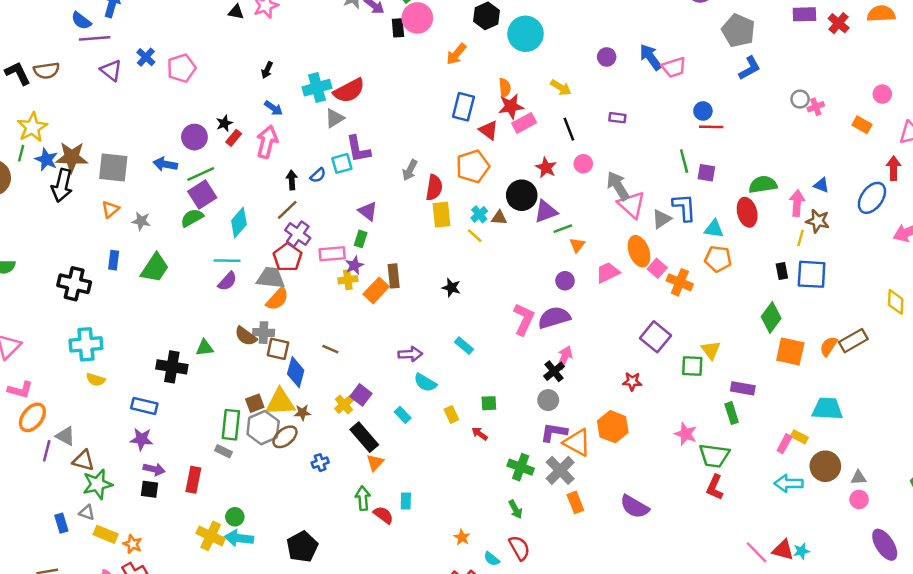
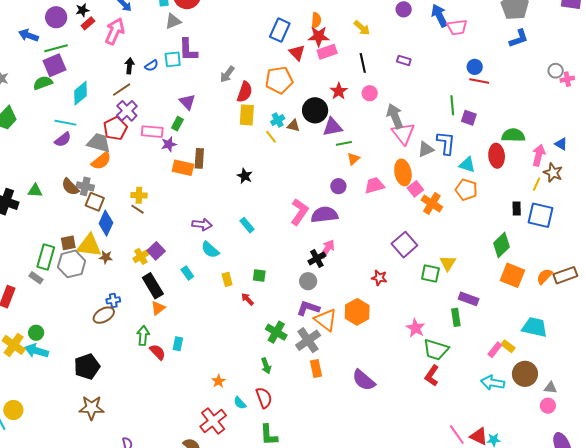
yellow cross: (348, 280) -> (139, 195), moved
orange rectangle: (376, 290) -> (183, 168), turned 50
brown ellipse: (285, 437) -> (104, 315), moved

